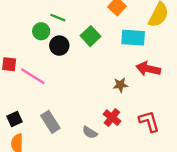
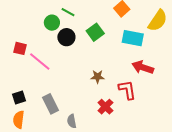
brown star: (120, 85) -> (98, 77), moved
red L-shape: (149, 121) -> (127, 90), moved
gray semicircle: (90, 132) -> (72, 121), moved, turned 40

